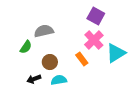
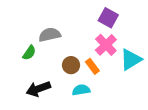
brown circle: (50, 62) -> (71, 65), moved
black arrow: (34, 79) -> (38, 89), size x1.5
cyan semicircle: (59, 80) -> (81, 90), moved

